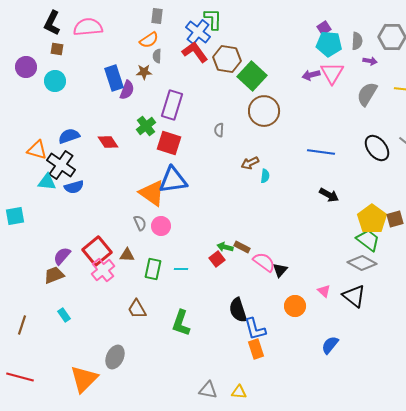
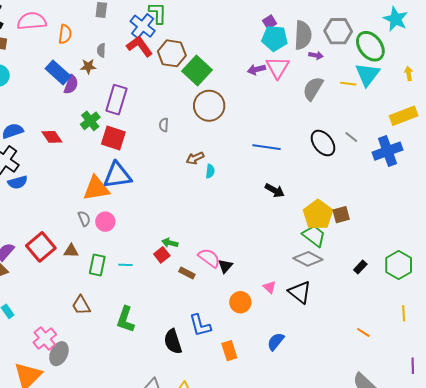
orange semicircle: (149, 40) -> (65, 34), moved, turned -48
gray semicircle: (357, 41) -> (303, 35), size x1.6
blue rectangle: (114, 78) -> (58, 72), turned -30
orange triangle: (152, 193) -> (96, 188), turned -44
brown rectangle: (242, 247) -> (187, 273), moved
pink cross: (103, 270) -> (45, 339), moved
black semicircle: (238, 310) -> (173, 342), moved
orange rectangle: (256, 349) -> (229, 351), moved

